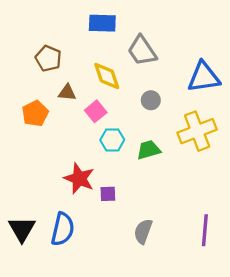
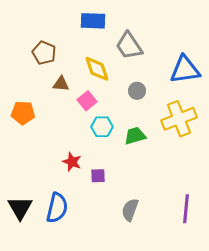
orange pentagon: (35, 113) -> (23, 113), moved, turned 30
red star: (79, 178) -> (72, 162), size x0.7

